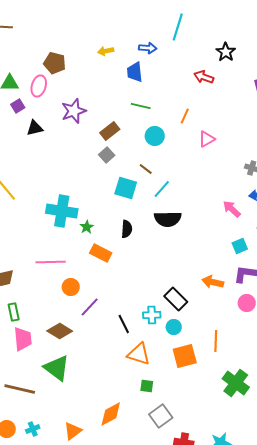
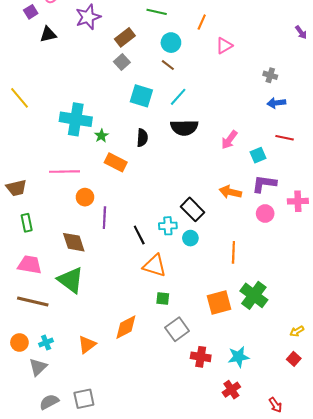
brown line: (146, 169) -> (168, 65), moved
pink arrow: (232, 209) -> (229, 140), moved, turned -96
purple line: (90, 307) -> (104, 218), turned -40
brown diamond: (60, 331) -> (74, 242), turned 40
pink trapezoid: (23, 339) -> (30, 265), moved, turned -75
orange square: (185, 356) -> (219, 303), moved

